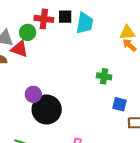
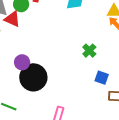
green cross: (104, 76) -> (89, 51), turned 32

